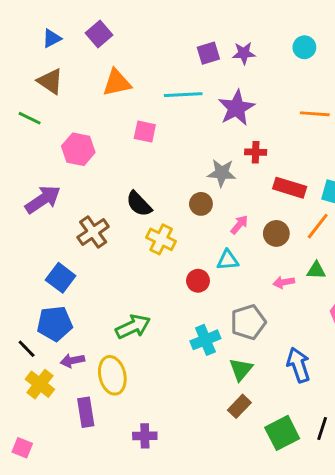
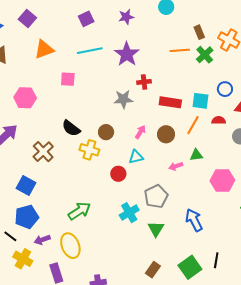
purple square: (208, 53) -> (86, 19), moved
brown circle: (201, 204) -> (106, 132), moved
brown rectangle: (239, 406) -> (153, 270), moved

